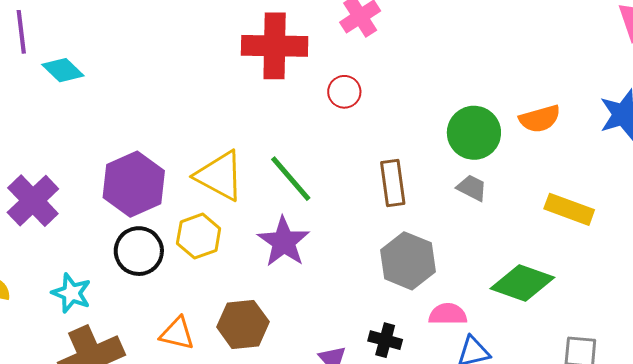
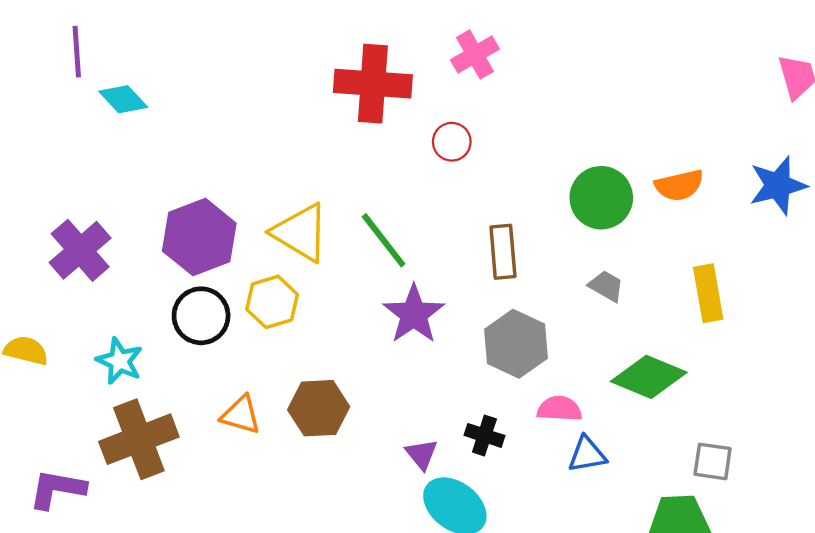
gray trapezoid: (472, 188) -> (606, 286), moved
yellow rectangle: (569, 209) -> (708, 293), turned 57
purple star: (284, 242) -> (414, 314), moved

